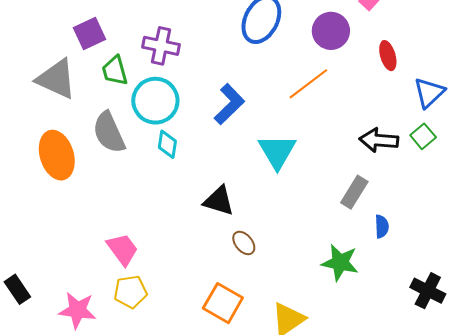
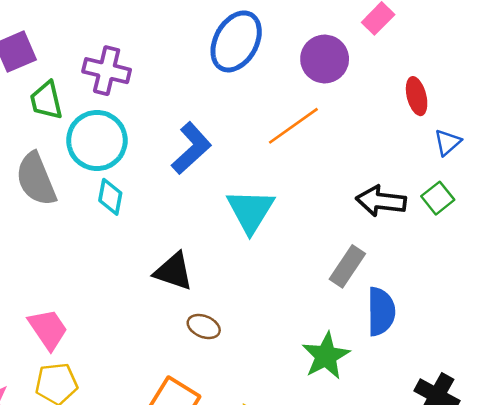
red ellipse: (388, 56) -> (417, 96), moved
blue triangle: (429, 93) -> (447, 142), size x0.7
blue semicircle: (382, 226) -> (381, 312), size x1.6
brown ellipse: (244, 243) -> (204, 327), turned -30
green star: (340, 263) -> (326, 356), turned 30

